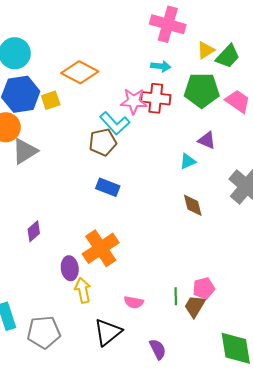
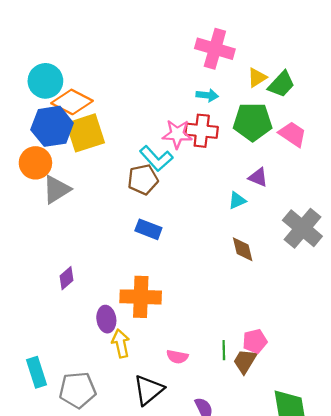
orange diamond: (80, 72) -> (72, 102), moved
yellow square: (51, 100) -> (85, 133), size x1.8
orange cross: (101, 248) -> (141, 297), turned 36

